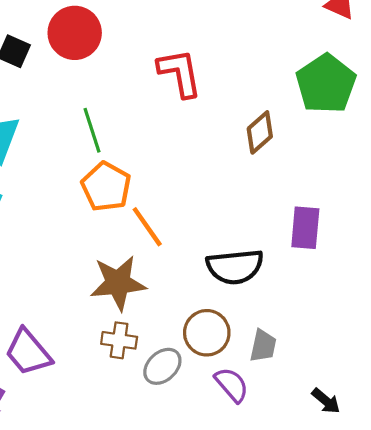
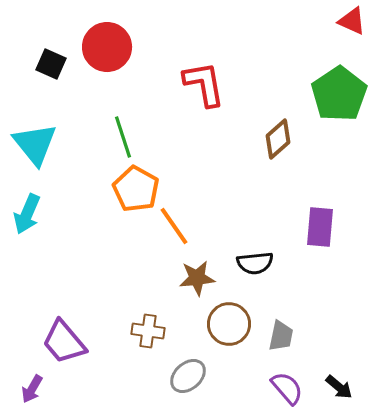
black semicircle: (235, 267) -> (255, 263), size x0.7
brown star: (118, 283) -> (197, 278), moved, size x0.7
gray ellipse: (162, 366) -> (188, 376), moved
purple semicircle: (232, 385) -> (287, 388), moved

